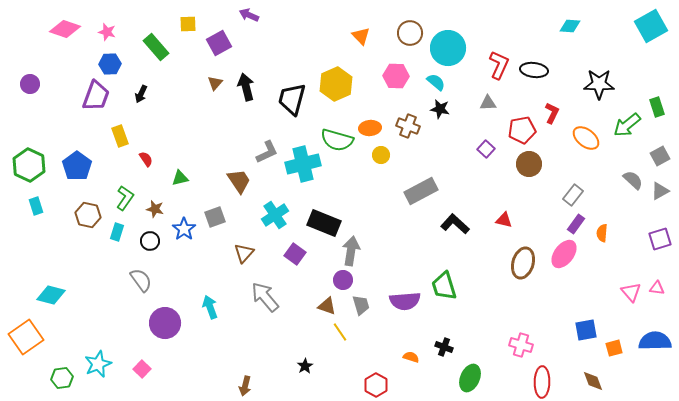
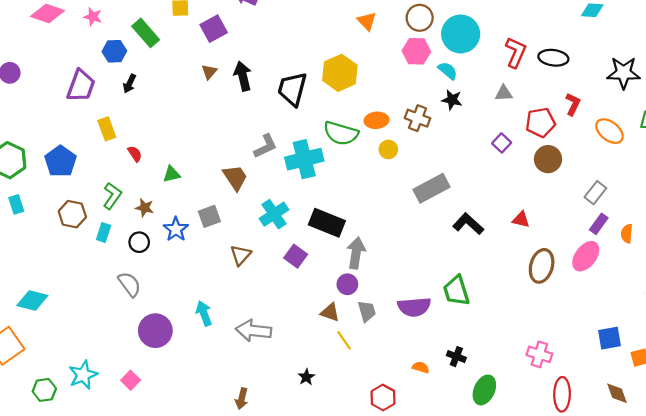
blue hexagon: (110, 64) -> (114, 51), moved
pink hexagon: (396, 76) -> (416, 51), moved
gray arrow: (265, 297) -> (254, 331), moved, turned -44

